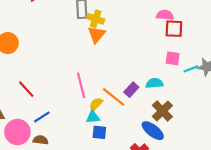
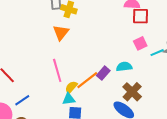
orange triangle: (97, 35) -> (61, 33), moved
pink square: (173, 58) -> (140, 43), turned -32
orange line: (114, 97) -> (87, 80), turned -75

